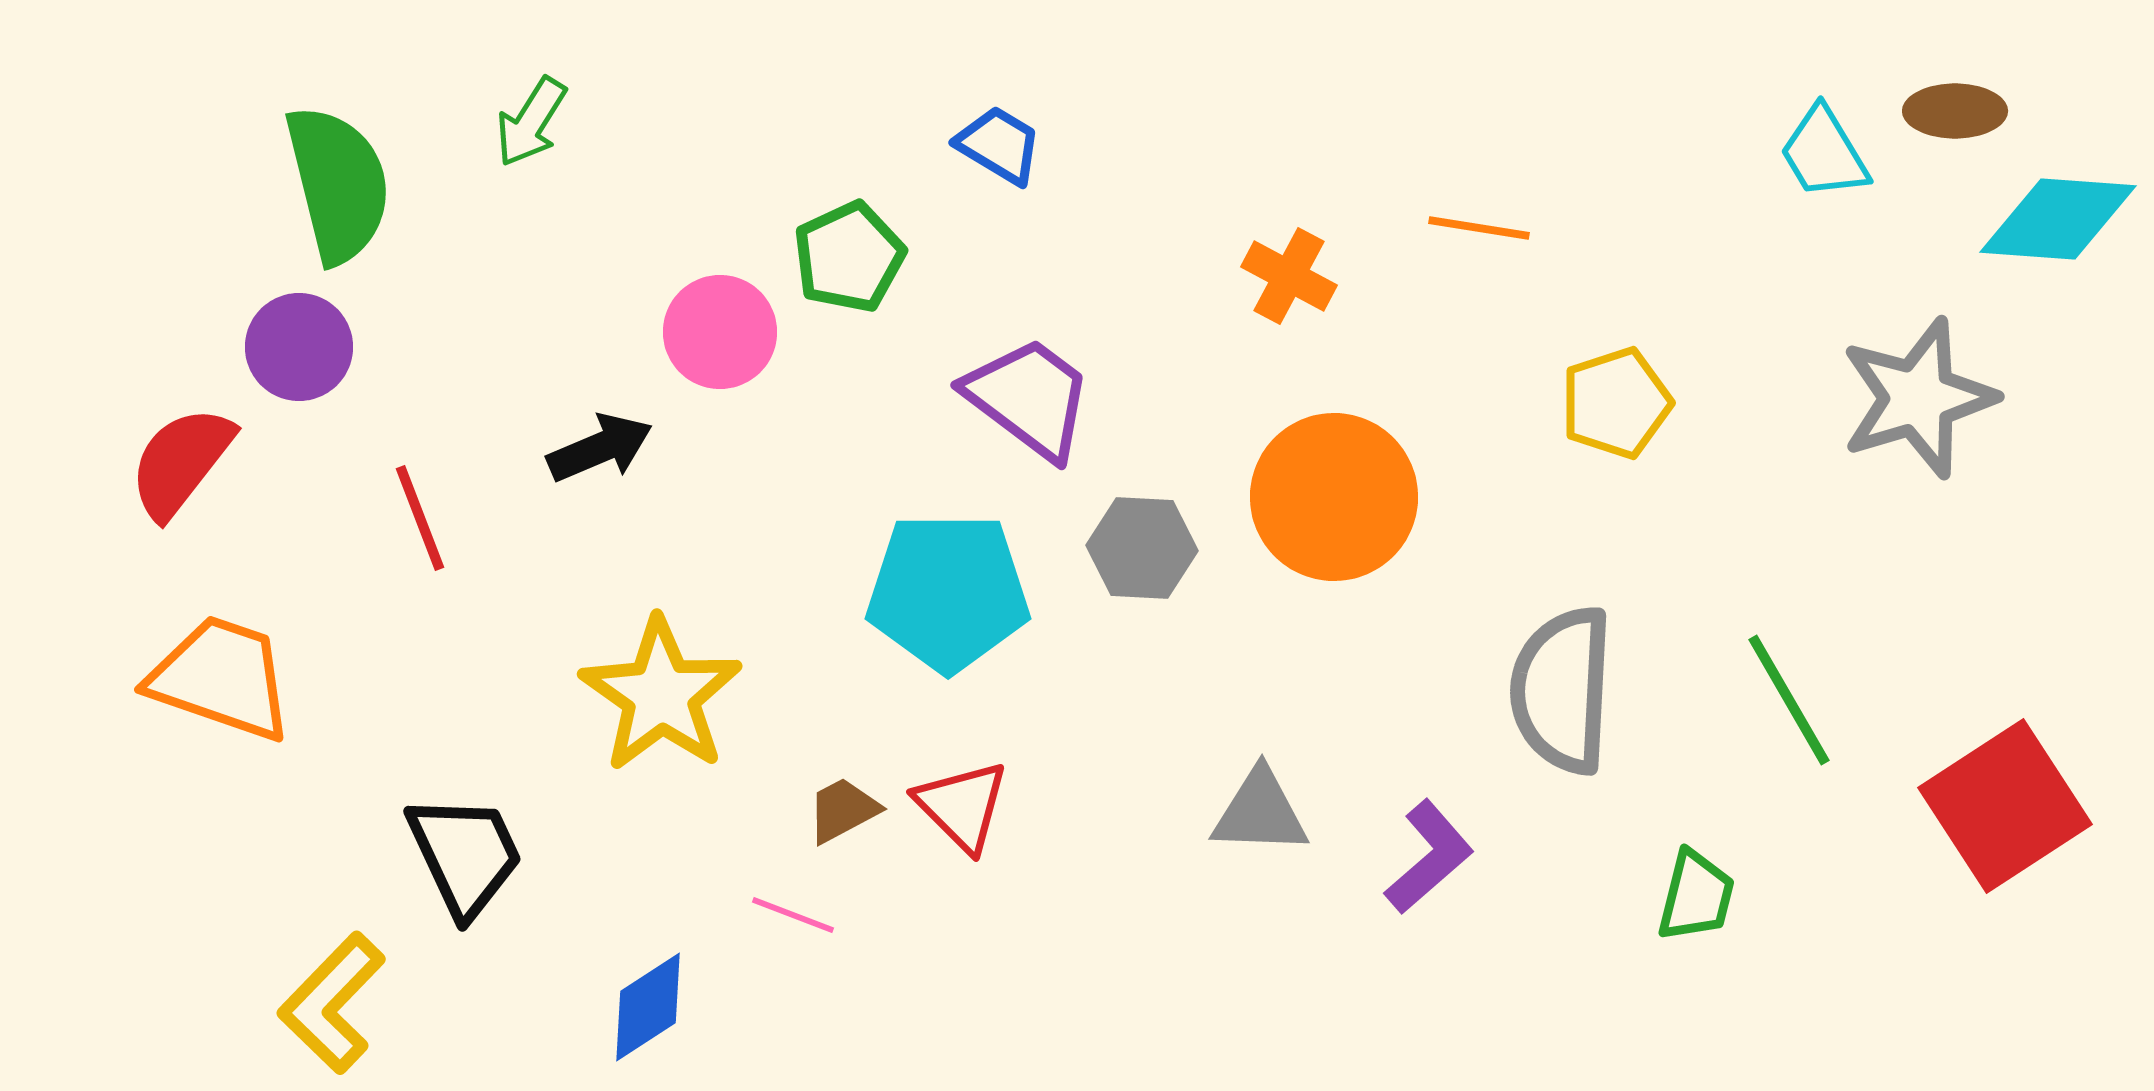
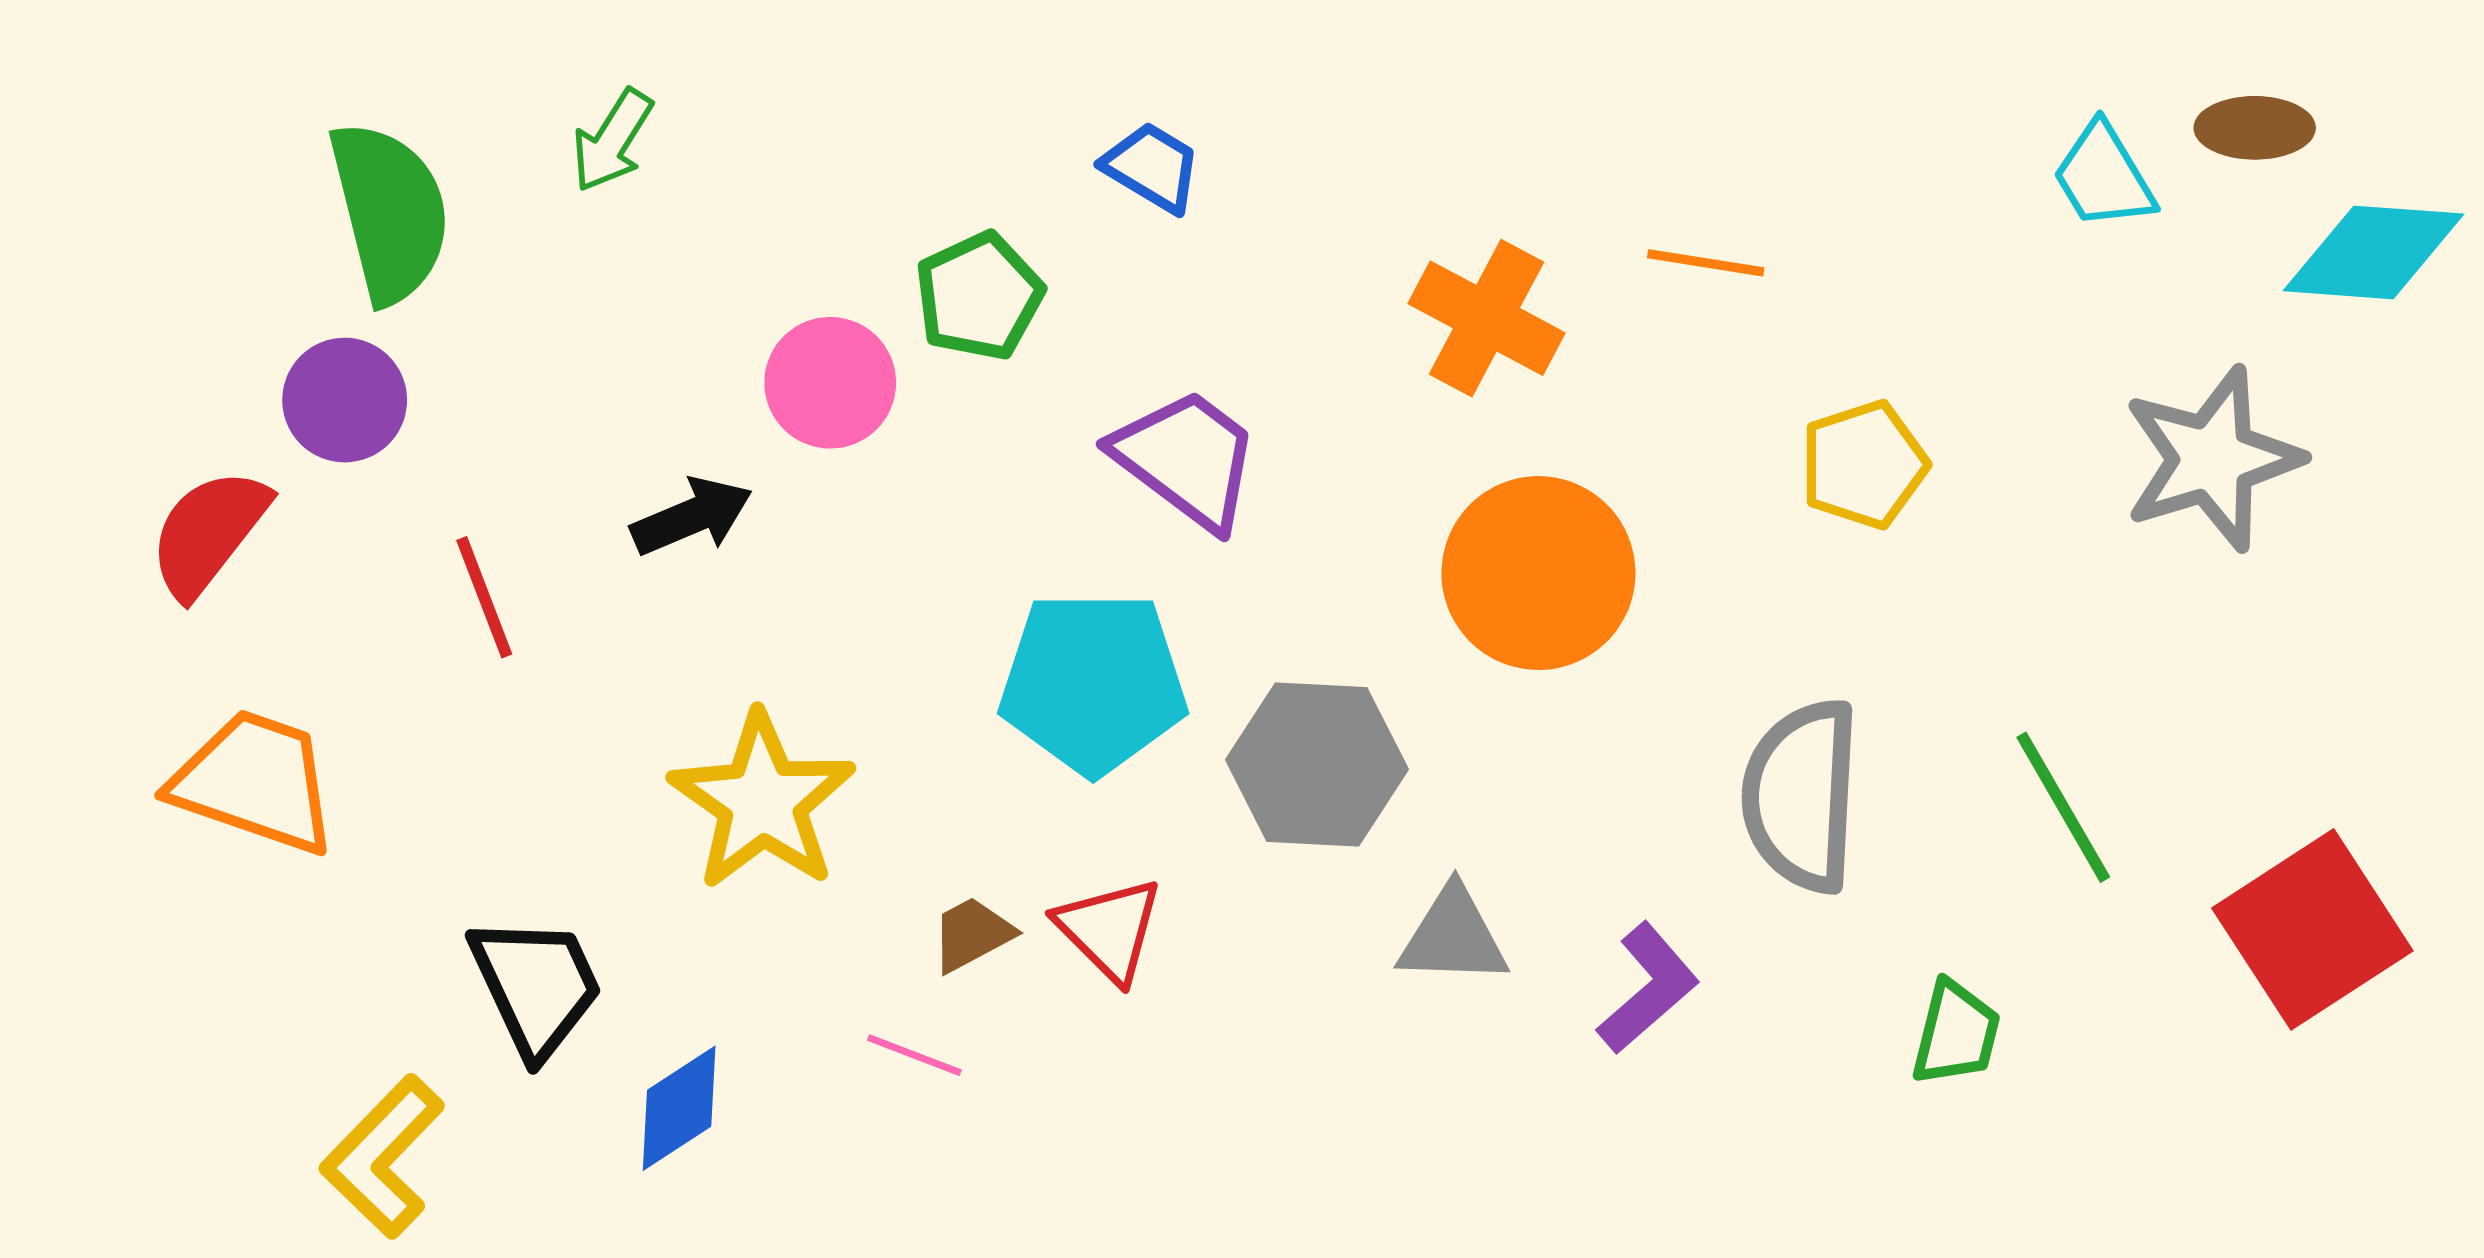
orange cross: (1289, 276) -> (1487, 318), size x1.4
gray hexagon: (1142, 548) -> (1317, 765), moved, size x1.4
blue diamond: (648, 1007) -> (679, 1108), moved

